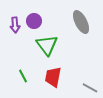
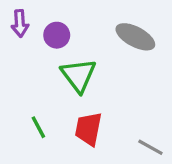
gray ellipse: (81, 22) -> (135, 37), turned -35
purple arrow: (15, 25) -> (20, 23), moved

